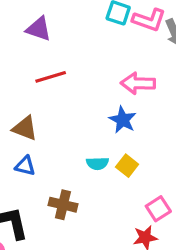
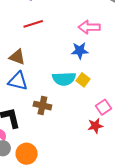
blue star: (123, 120) -> (80, 51), turned -30
cyan semicircle: (97, 163) -> (64, 79), size x1.6
blue triangle: (25, 166) -> (18, 81), size x1.5

